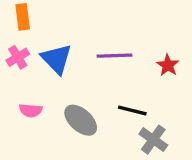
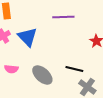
purple line: (115, 56) -> (63, 17), moved

